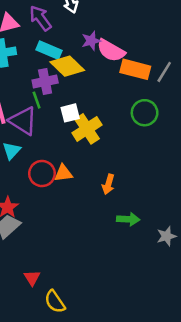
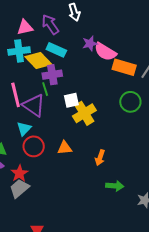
yellow diamond: (67, 66) -> (38, 61), moved
red circle: (42, 174) -> (34, 146), moved

